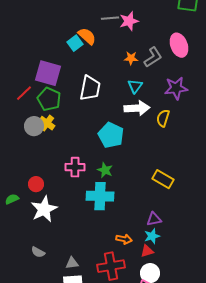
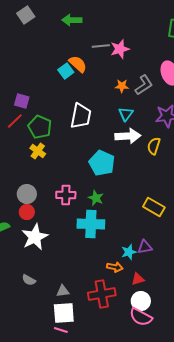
purple square: (48, 73) -> (22, 101), moved, size x0.6
gray circle: (34, 126) -> (27, 194), moved
cyan star: (152, 236) -> (129, 252), moved

